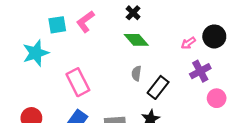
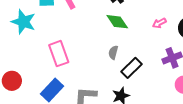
pink arrow: (188, 43) -> (159, 23), moved
cyan star: (36, 53) -> (23, 22), turned 30

